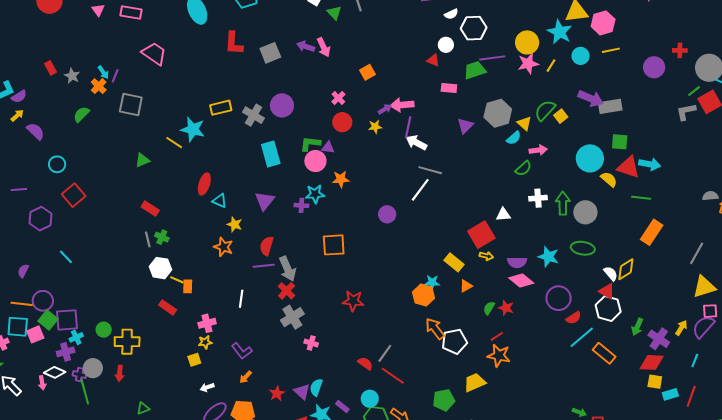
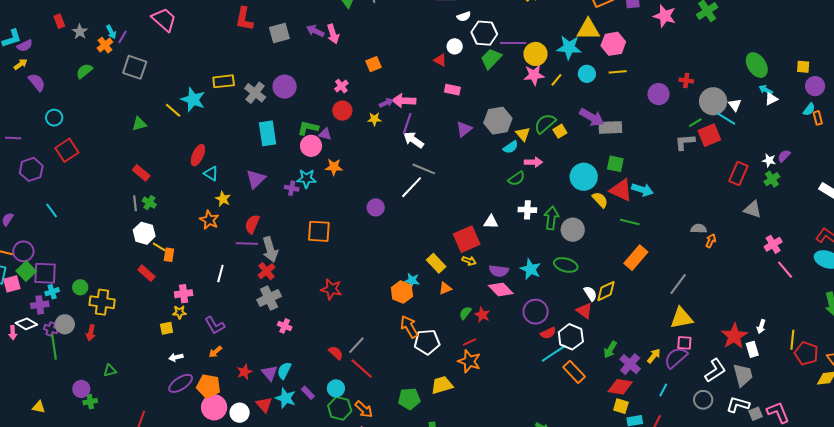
cyan star: (560, 32) -> (569, 47), turned -30
purple line: (492, 58) -> (513, 43), moved
green trapezoid: (475, 70) -> (491, 59), moved, turned -35
white hexagon: (608, 308) -> (571, 337), moved

